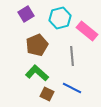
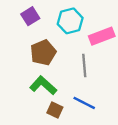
pink rectangle: (87, 31) -> (102, 36), turned -60

